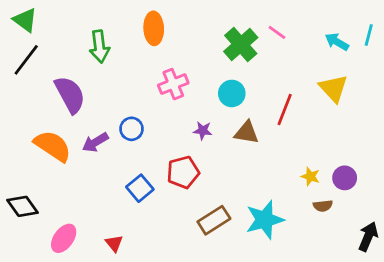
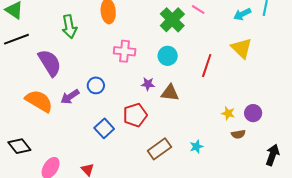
cyan arrow: (337, 42) -> (242, 14), turned -54
black line: (26, 60) -> (16, 39), turned 35
pink cross: (173, 84) -> (125, 51), turned 30
brown triangle: (247, 132) -> (170, 93), moved
cyan star: (265, 220) -> (196, 147), size x0.5

